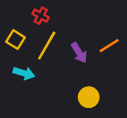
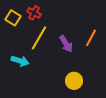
yellow square: (16, 40) -> (13, 18), moved
orange line: (109, 46) -> (91, 38), turned -30

